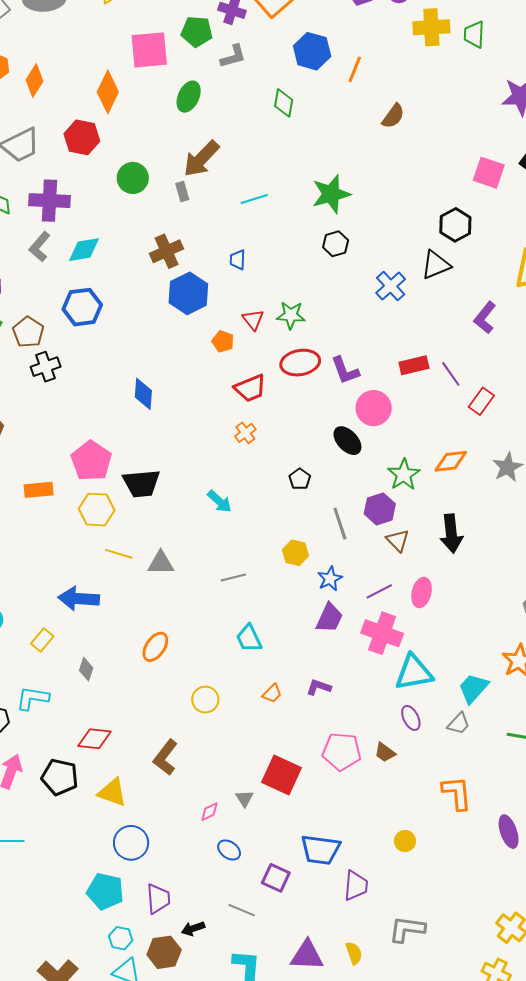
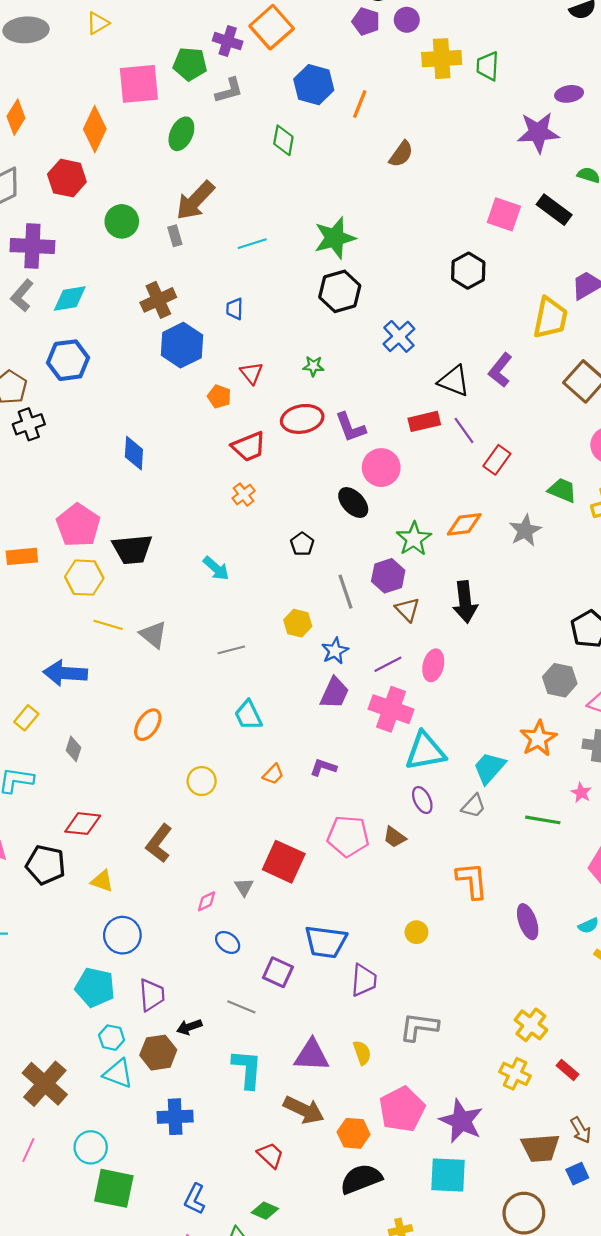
black hexagon: (336, 244) -> (340, 291), size x1.5
black triangle: (436, 265) -> (454, 381), moved, turned 44
green star: (291, 315) -> (313, 366), moved, size x0.7
gray triangle: (161, 563) -> (153, 635), turned 40
yellow triangle: (112, 792) -> (102, 881), size x0.7

